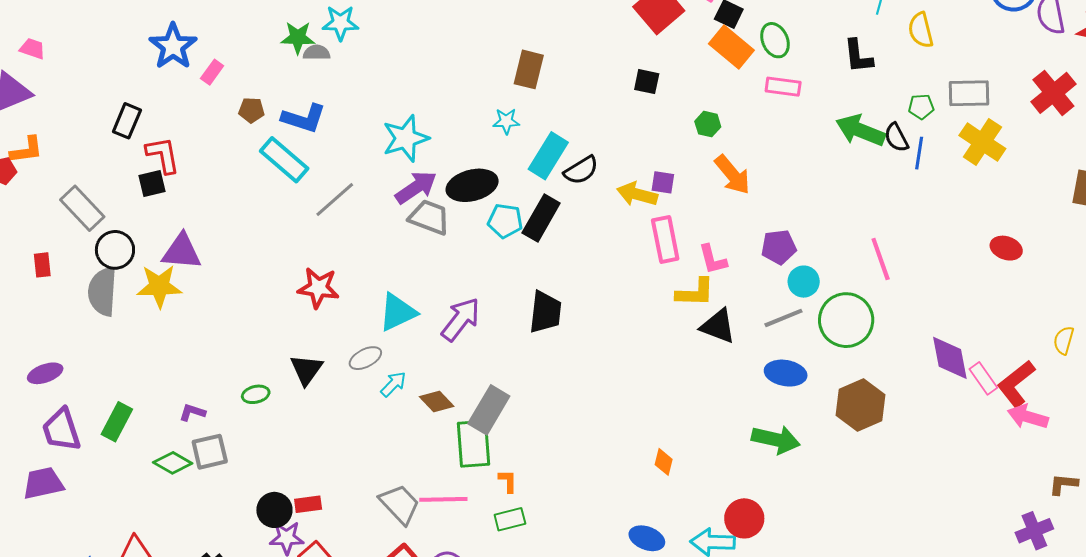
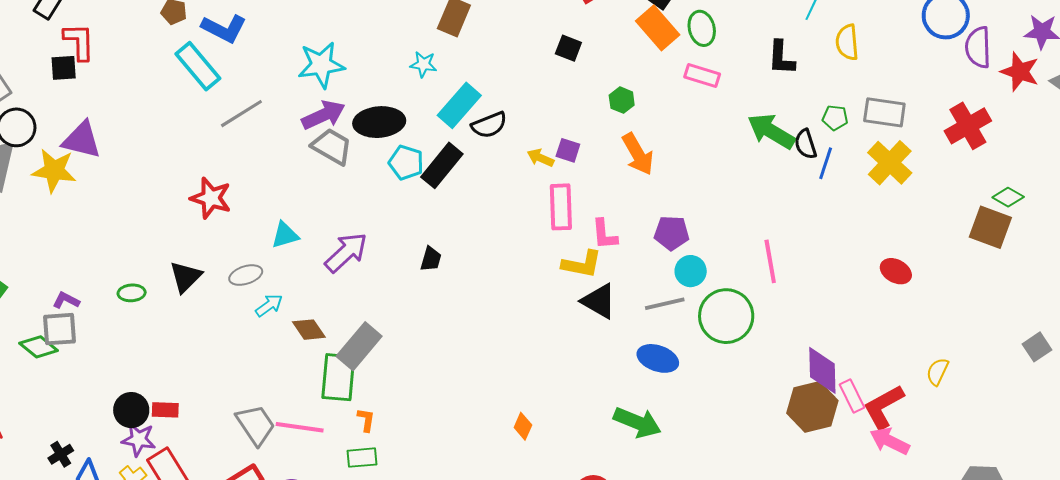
yellow arrow: (637, 194) -> (540, 158), size x0.7
cyan triangle: (398, 312) -> (285, 235), size x0.7
black trapezoid: (545, 312) -> (431, 259), size x0.6
brown hexagon: (861, 405) -> (812, 407), moved
gray square: (210, 452) -> (60, 329), moved

